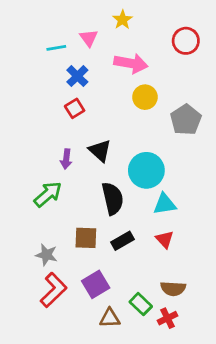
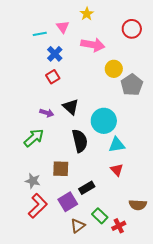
yellow circle: (145, 97) -> (114, 69), moved
purple arrow: (66, 159) -> (47, 113), turned -80
black rectangle: (122, 241) -> (87, 188), moved
brown semicircle: (173, 289) -> (138, 205), moved
brown triangle: (110, 318) -> (78, 226), turned -35

